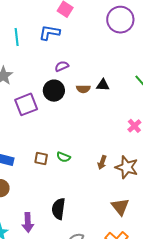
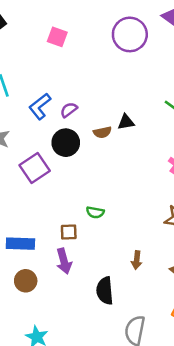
blue L-shape: (49, 33) -> (40, 106), moved, turned -35
green semicircle: (63, 157) -> (95, 212), moved
brown arrow: (102, 162) -> (137, 260), moved
purple arrow: (28, 222) -> (64, 261), moved

